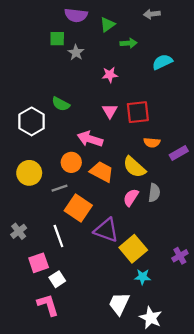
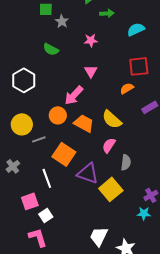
green semicircle: (61, 104) -> (51, 49), moved
red square: (138, 112) -> (139, 66), moved
pink arrow: (90, 139) -> (74, 95), turned -65
orange semicircle: (152, 143) -> (127, 88), moved, turned 144
gray line: (60, 188) -> (39, 139), moved
gray semicircle: (154, 193) -> (126, 162), moved
gray cross: (19, 231) -> (13, 166), moved
cyan star: (143, 277) -> (144, 213), moved

